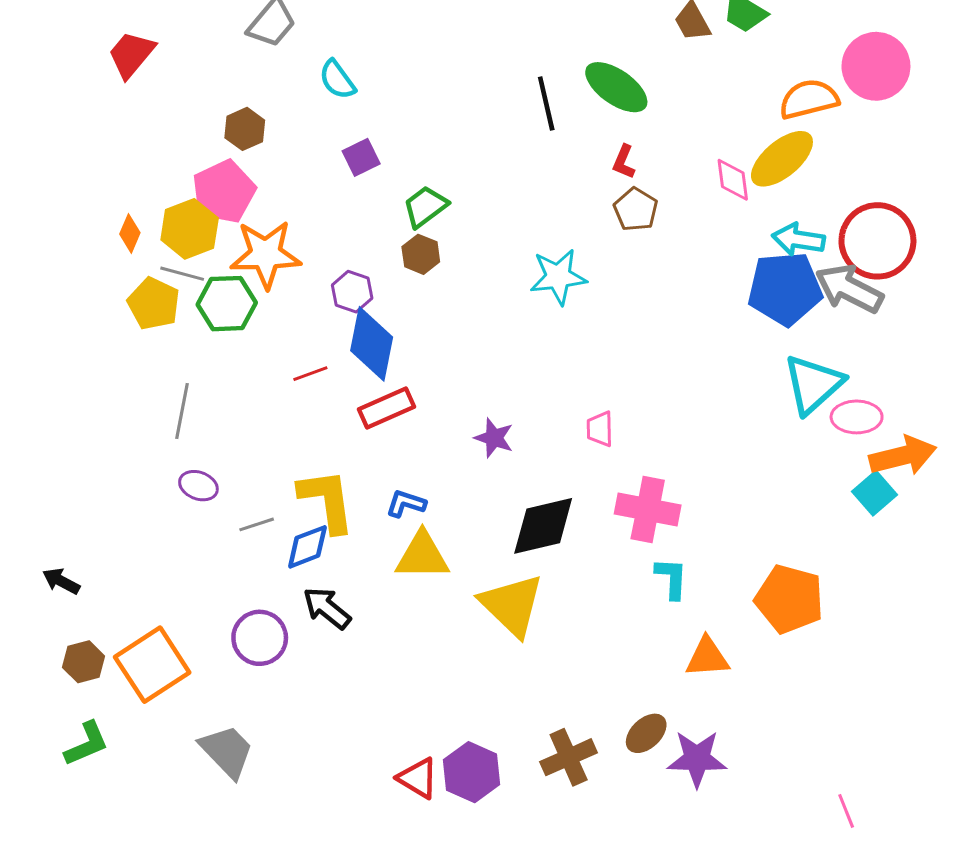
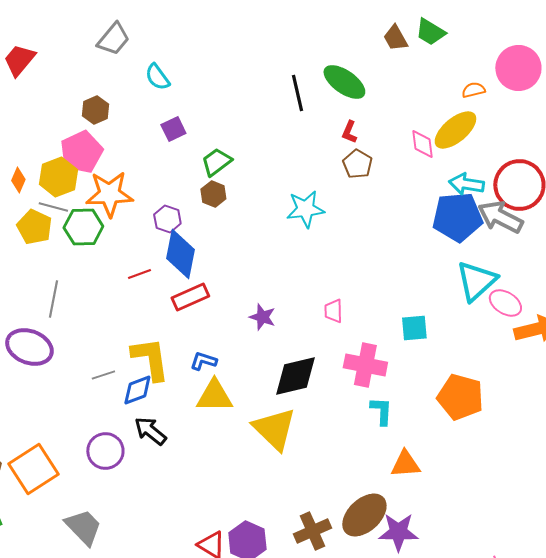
orange semicircle: (809, 99) -> (473, 90), size x0.6
pink ellipse: (857, 417) -> (505, 303), turned 32
purple ellipse: (198, 486) -> (29, 347), moved, size x1.8
cyan square: (874, 493) -> (414, 328), moved, turned 36
orange pentagon: (789, 599) -> (460, 397), moved
brown ellipse: (646, 733) -> (364, 515), size x1.6

